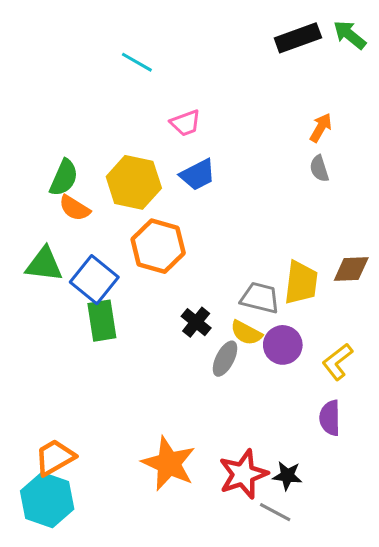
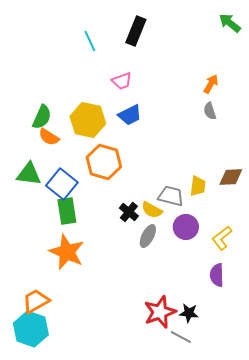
black rectangle: (298, 38) -> (136, 31), moved, turned -48
cyan line: (137, 62) -> (90, 41), turned 35
yellow trapezoid: (301, 283) -> (198, 186), size x0.7
yellow semicircle: (246, 333) -> (152, 210), moved
orange star: (169, 464) -> (67, 252), moved

